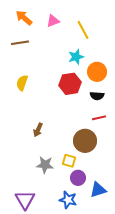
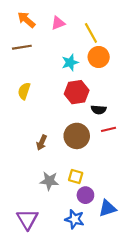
cyan star: (76, 57) -> (70, 62), moved
orange circle: (97, 72) -> (99, 57), moved
black semicircle: (97, 96) -> (99, 110), moved
brown circle: (85, 141) -> (77, 136), moved

